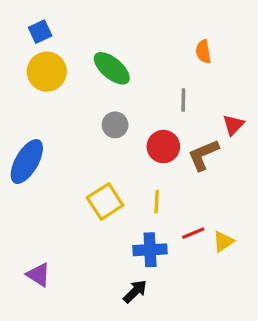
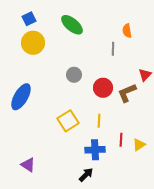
green ellipse: (112, 68) -> (72, 25), moved
gray line: (183, 100) -> (113, 49), moved
red line: (193, 233) -> (121, 140), turned -64

